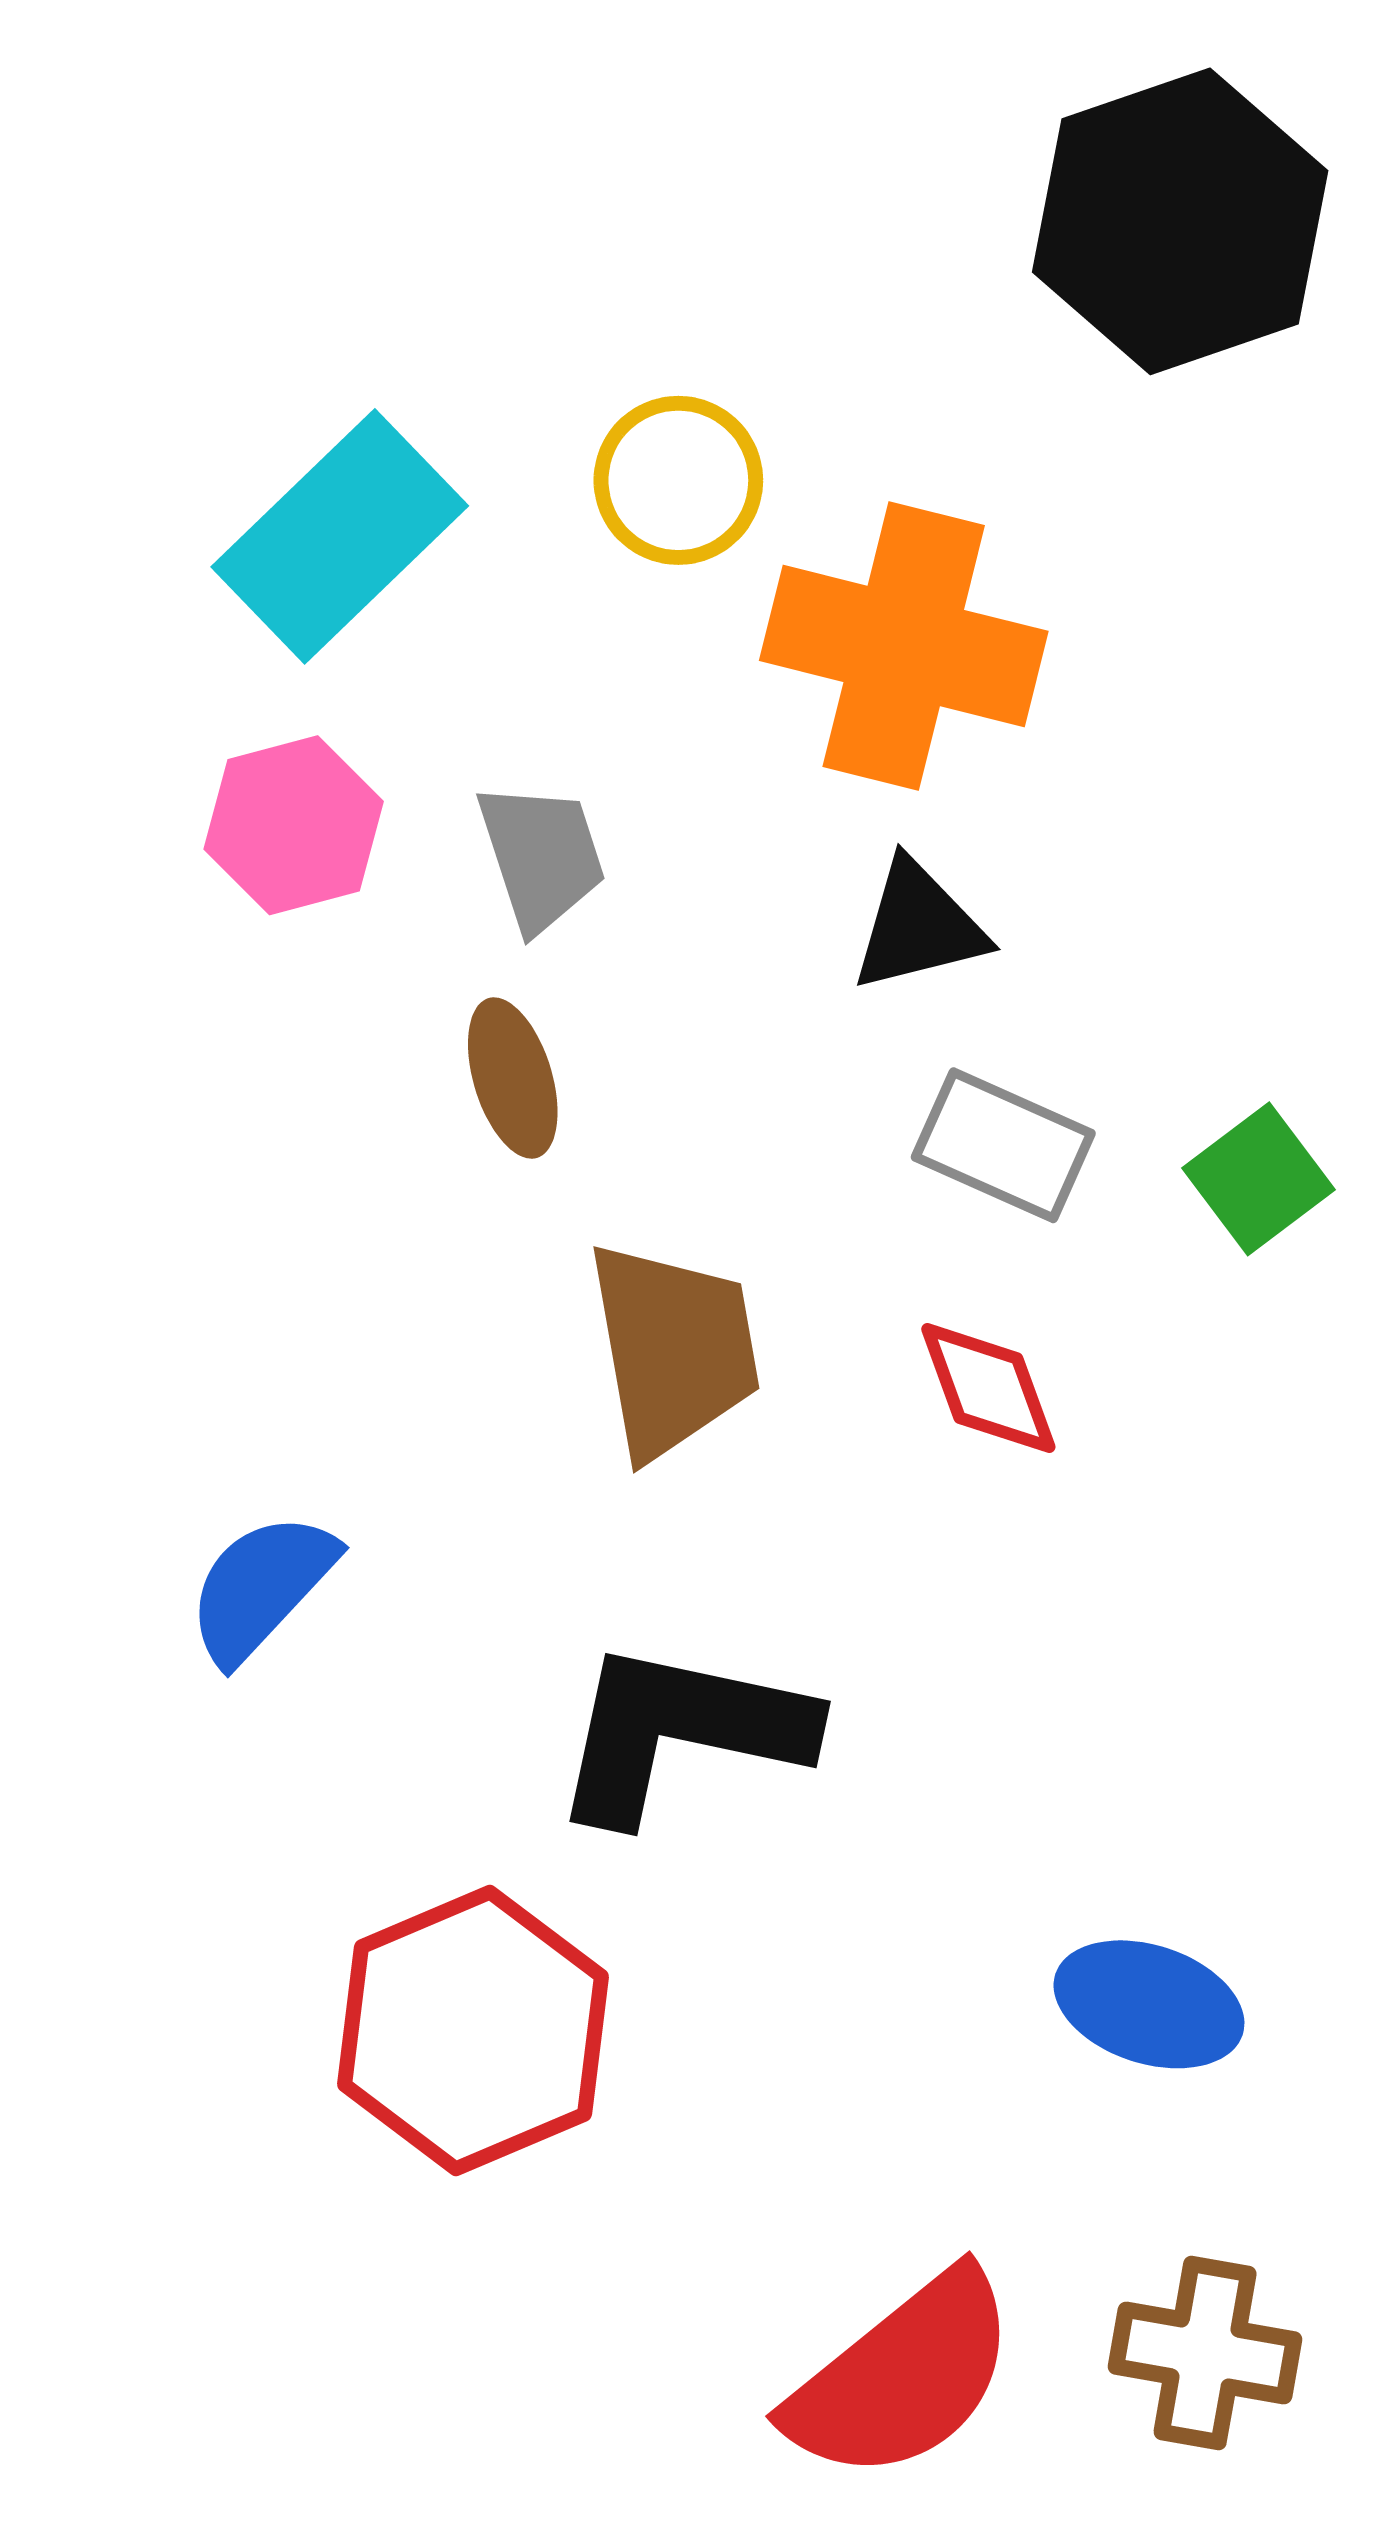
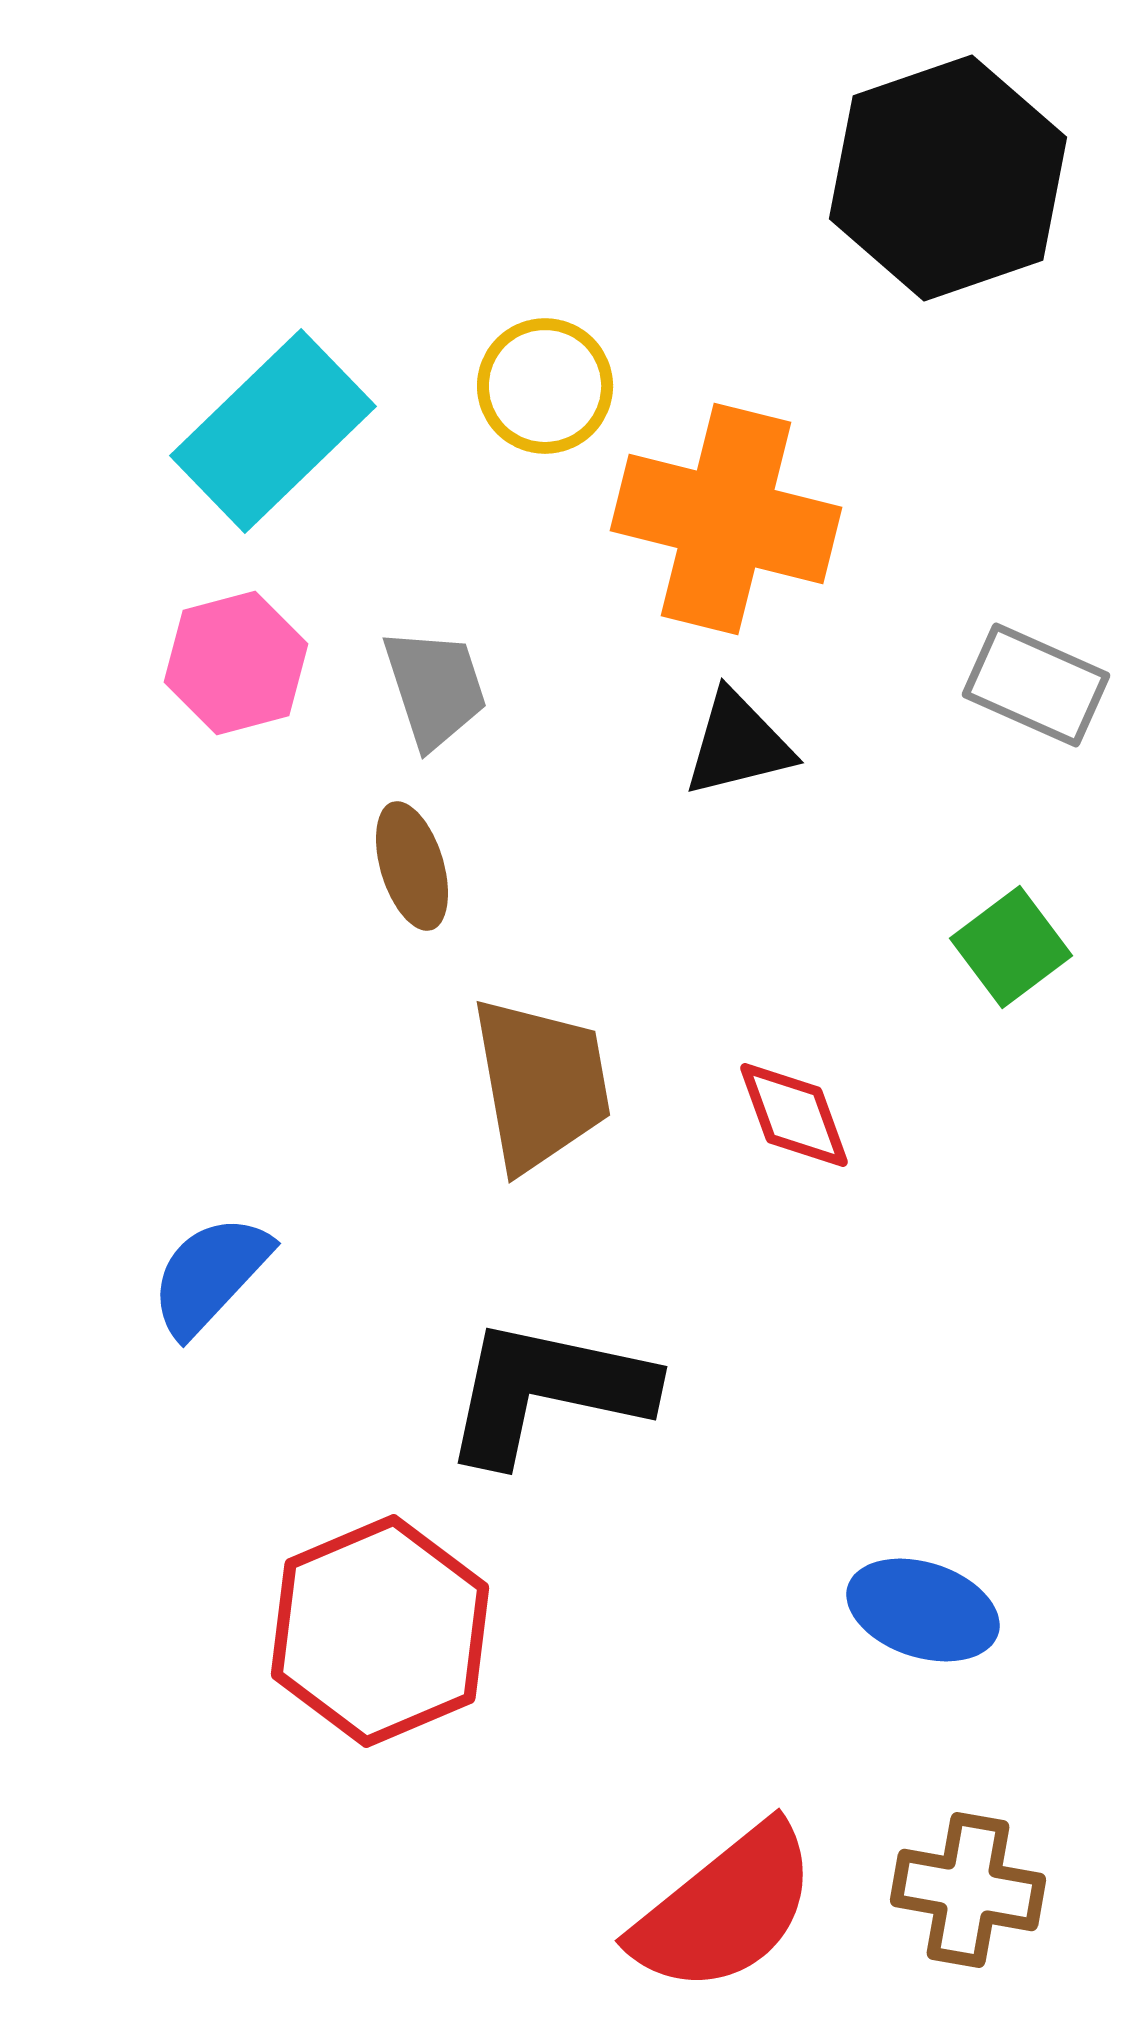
gray rectangle: (1003, 1145) -> (1036, 685), moved

